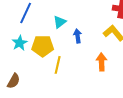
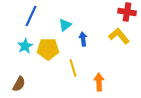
orange arrow: (102, 62) -> (99, 82), moved
yellow line: (58, 65) -> (73, 68), moved, turned -30

